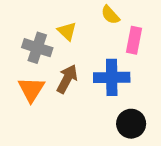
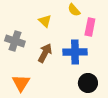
gray cross: (37, 48) -> (15, 41), moved
orange triangle: (31, 89) -> (21, 83), moved

